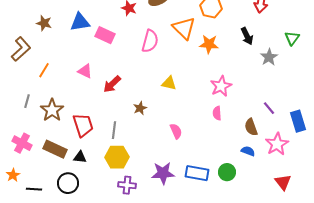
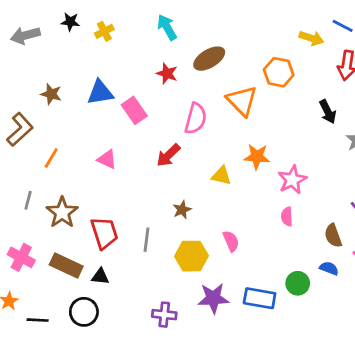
pink rectangle: (105, 35) -> (134, 110), turned 30
orange star: (209, 44) -> (257, 157), moved
red arrow: (112, 84) -> (168, 155), moved
yellow hexagon: (117, 157) -> (191, 256), moved
green circle: (227, 172) -> (298, 283), moved

